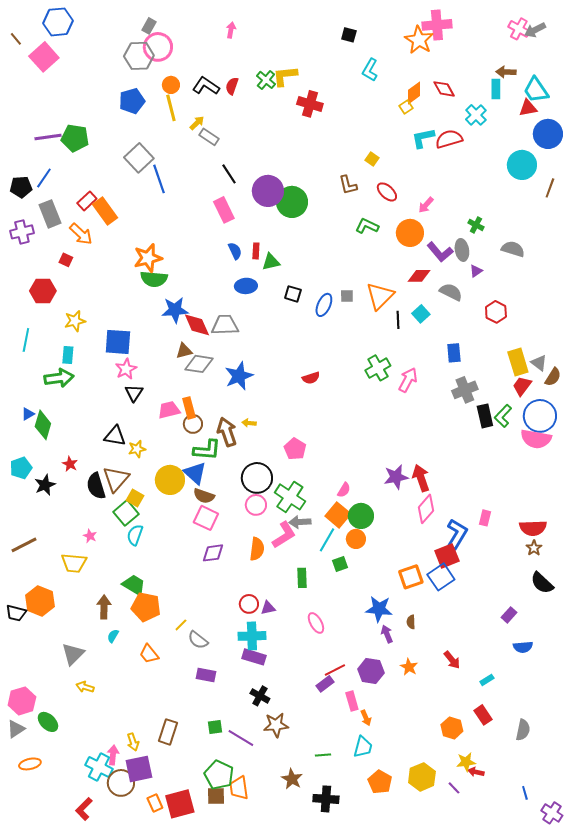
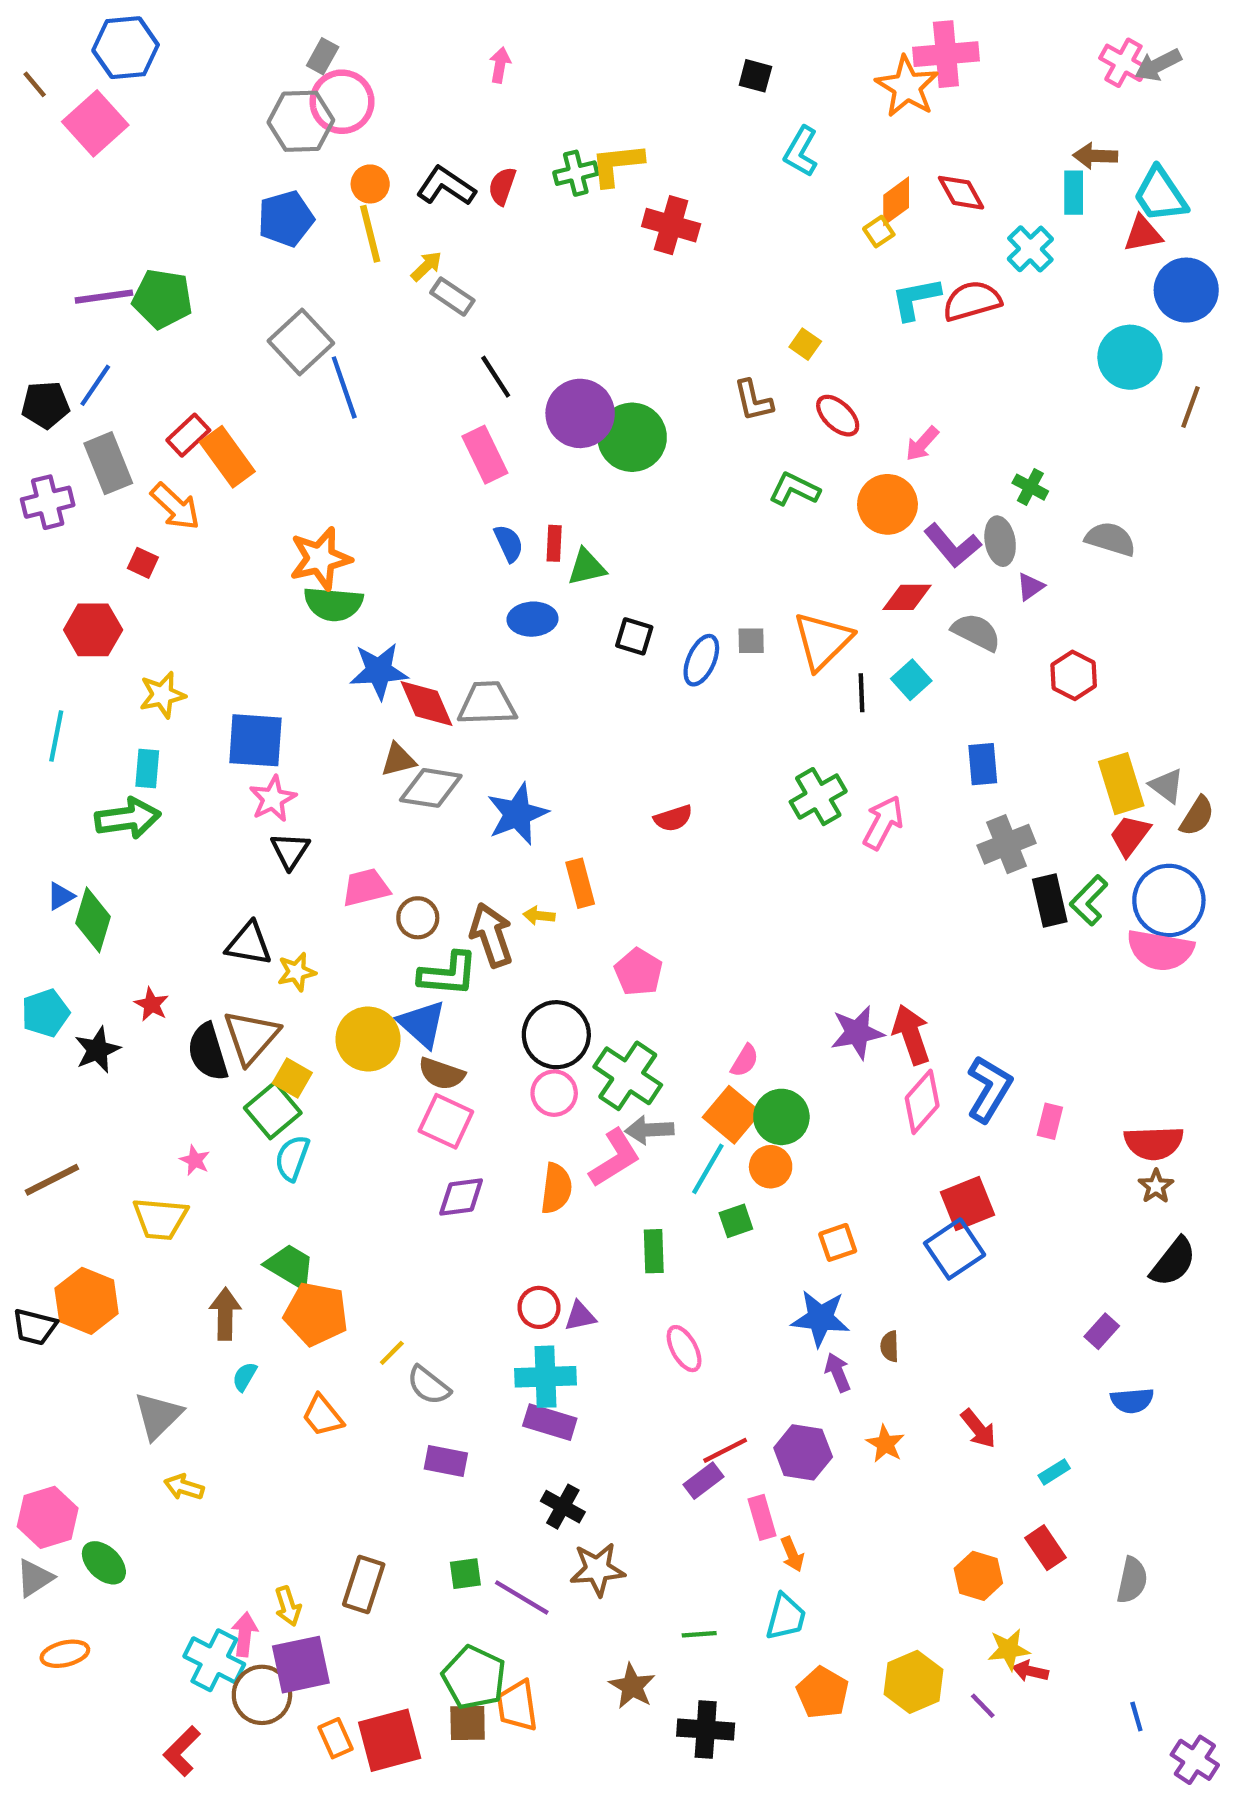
green cross: (266, 80) -> (576, 173), turned 36
orange rectangle: (189, 408) -> (580, 883), moved
blue L-shape: (457, 534) -> (989, 1089), moved
orange square: (411, 577) -> (838, 1242), moved, size x0.7
black semicircle: (542, 583) -> (1173, 1262), turned -95

